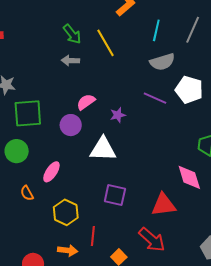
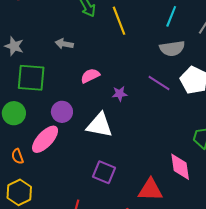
gray arrow: (70, 61) -> (64, 44), moved
purple circle: (71, 125) -> (62, 112), moved
pink ellipse: (51, 172) -> (45, 139), size x1.4
yellow hexagon: (66, 212) -> (19, 192), moved

